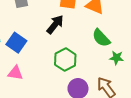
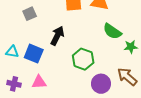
black arrow: (55, 24) -> (57, 36), moved

